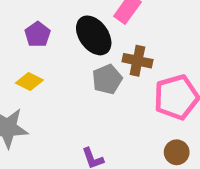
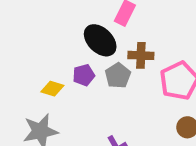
purple pentagon: (38, 34) -> (84, 75), moved, turned 30

